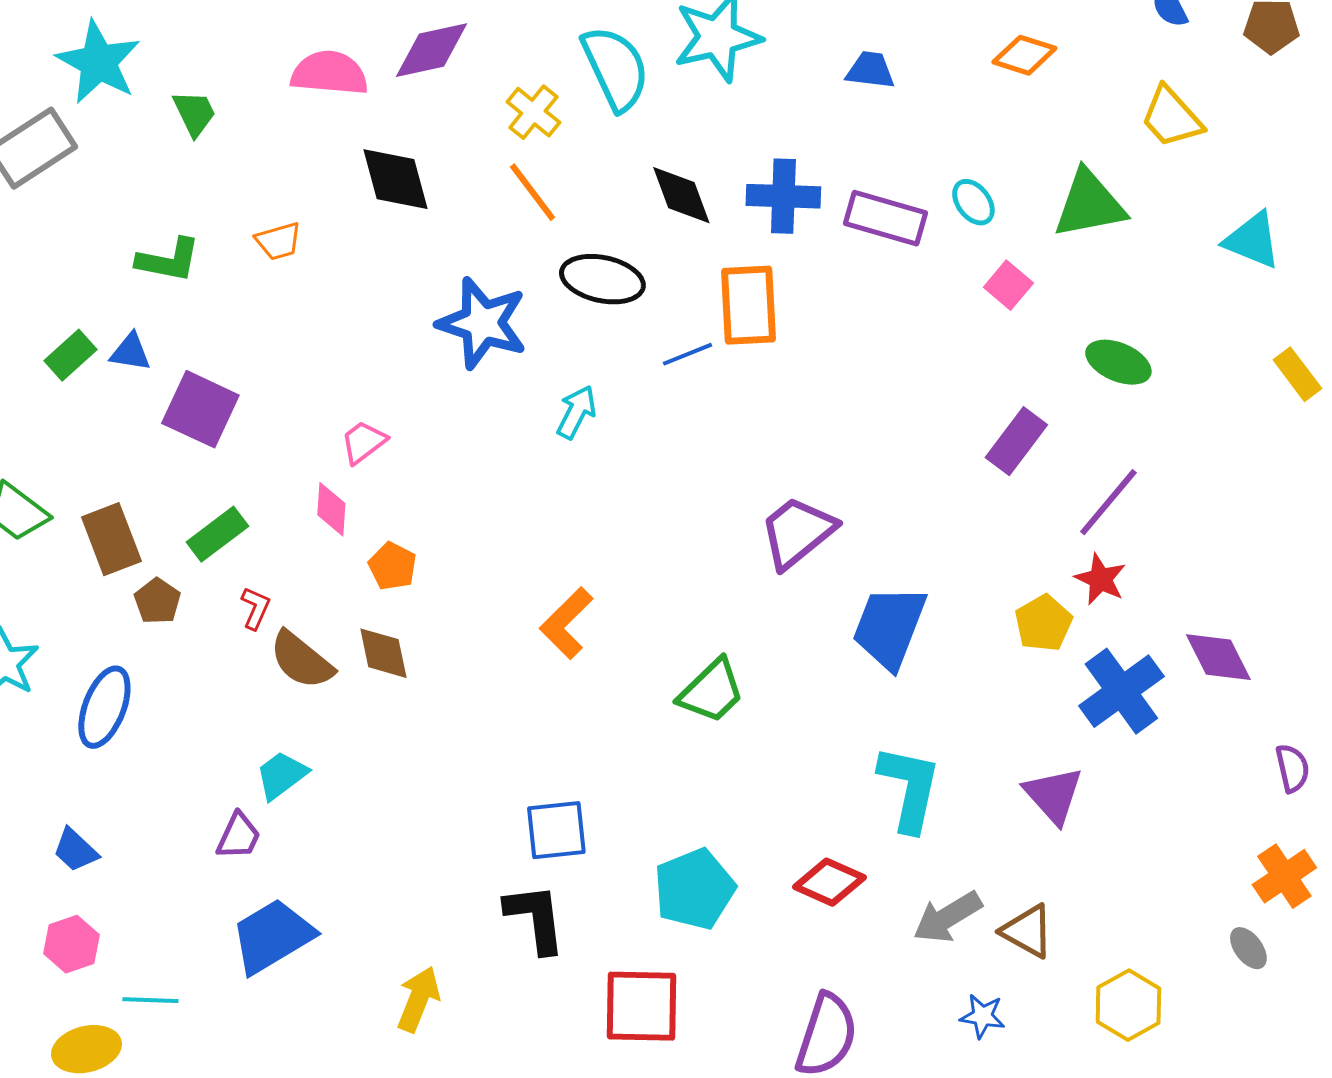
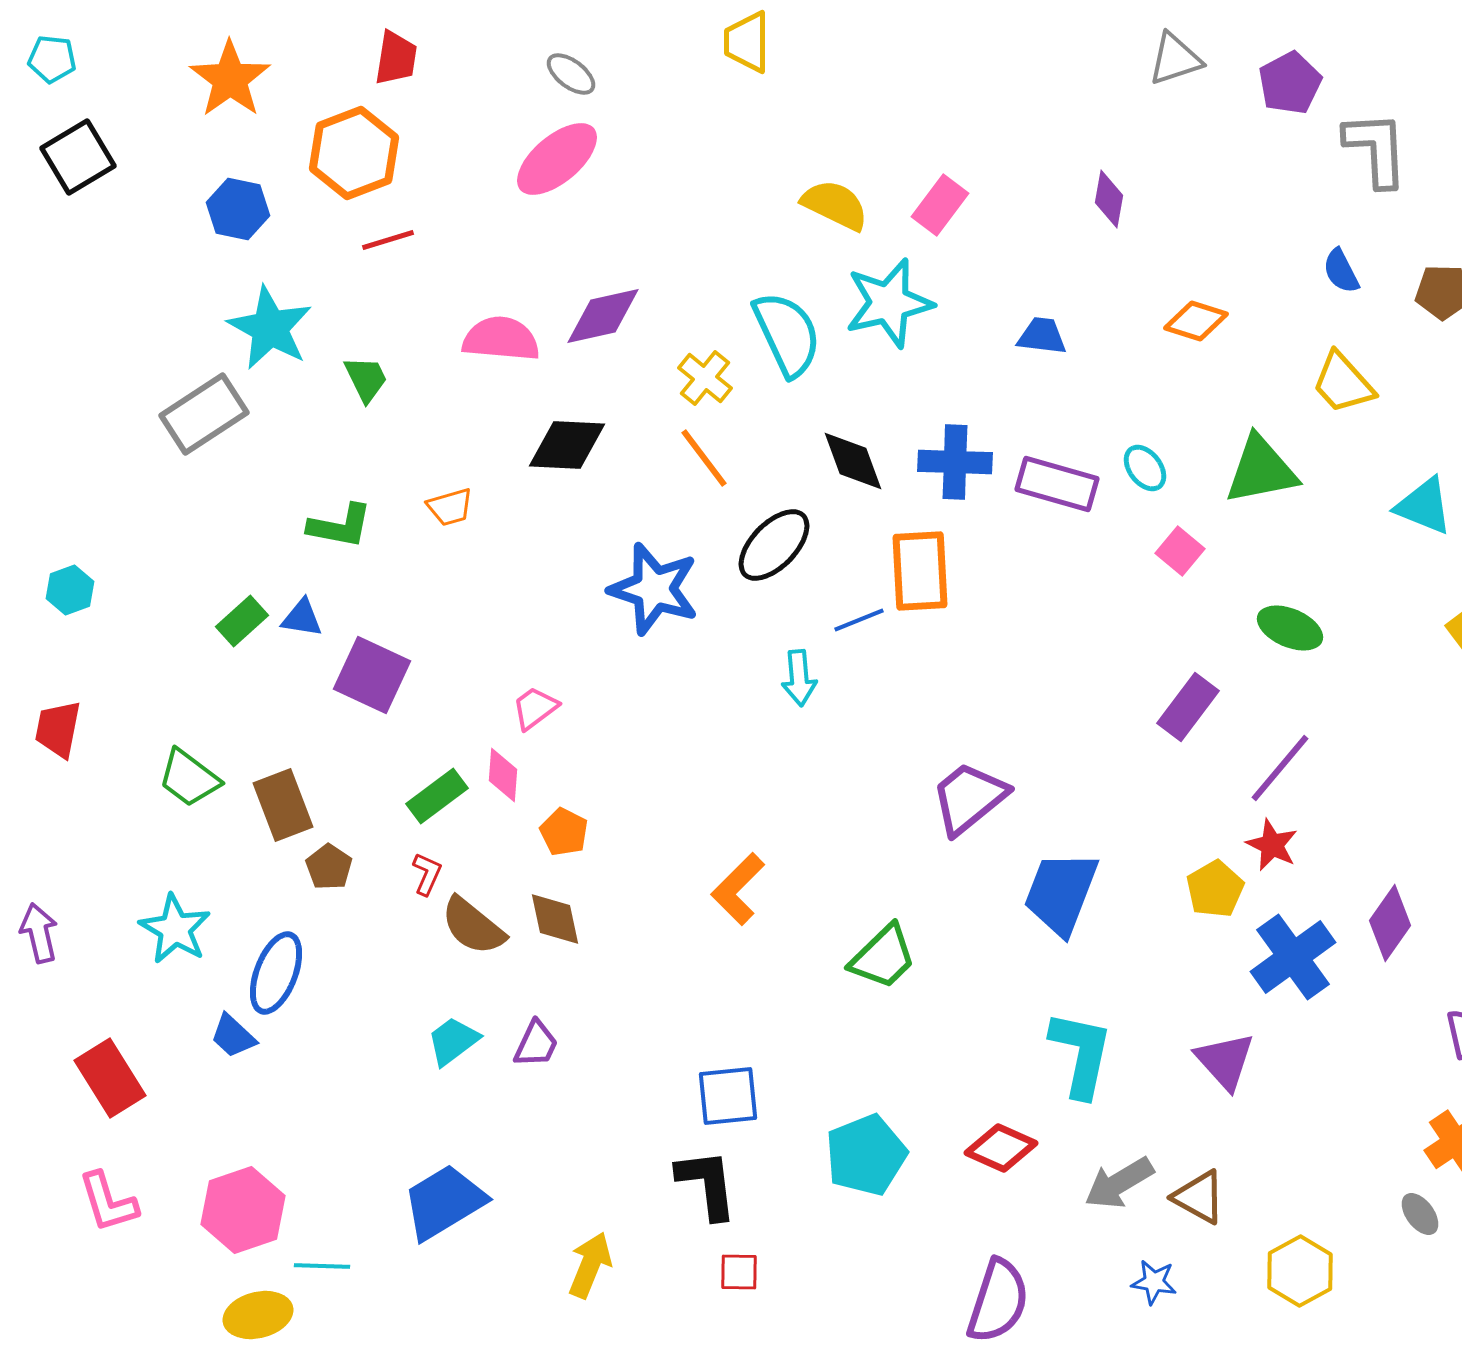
black diamond: (395, 179) -> (567, 445), turned -72
black ellipse: (602, 279) -> (774, 545), turned -58
cyan arrow: (576, 412) -> (799, 678), moved, turned 148
green rectangle: (217, 534) -> (437, 796), moved
purple diamond: (1218, 657) -> (1390, 923), turned 62
purple trapezoid: (238, 836) -> (536, 1044), moved
blue trapezoid: (75, 850) -> (233, 1036), moved
pink hexagon: (71, 944) -> (243, 1210), size x1.5
red square: (641, 1006) -> (739, 1272), moved, size x0.5

